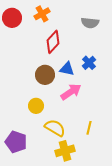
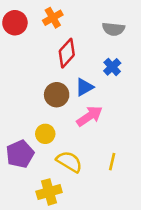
blue cross: (89, 63) -> (112, 67), moved
blue triangle: (67, 69) -> (84, 87), turned -42
purple pentagon: (16, 142) -> (20, 154), moved, turned 30
yellow cross: (65, 151) -> (49, 192), moved

